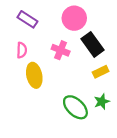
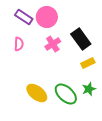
pink circle: (74, 18) -> (47, 17), moved
pink cross: (61, 50) -> (53, 44), turned 35
yellow ellipse: (34, 75) -> (37, 93), moved, turned -40

